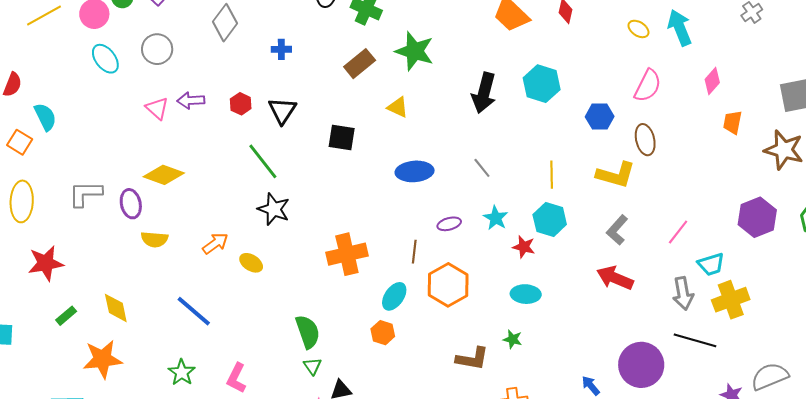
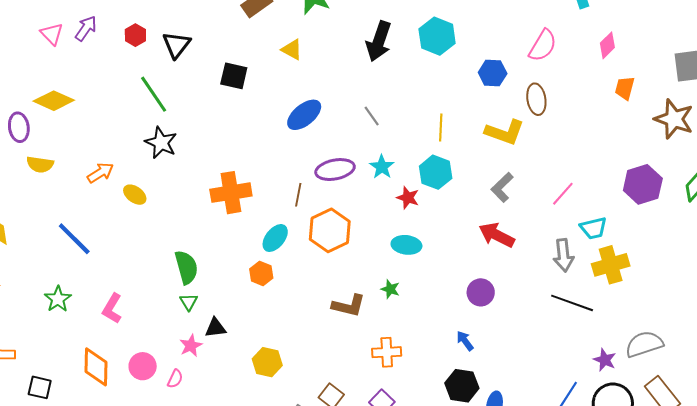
purple arrow: (191, 100) -> (86, 28), turned 124
blue ellipse: (415, 171) -> (304, 115), turned -39
purple ellipse: (449, 224) -> (335, 170), size x1.6
purple circle: (641, 365) -> (481, 292), moved, size x0.6

